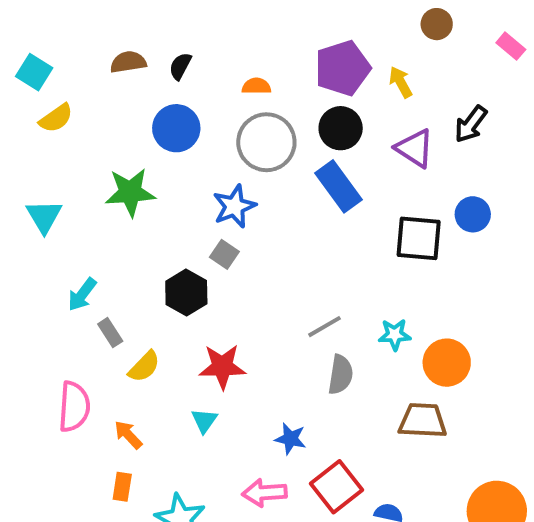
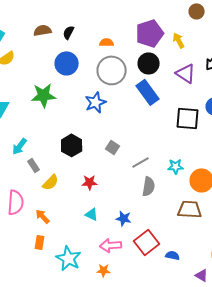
gray square: (224, 254) -> (113, 147), moved
red star: (222, 367) -> (90, 182), size x0.7
cyan triangle: (204, 421) -> (92, 214), moved, turned -40

